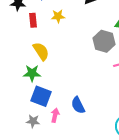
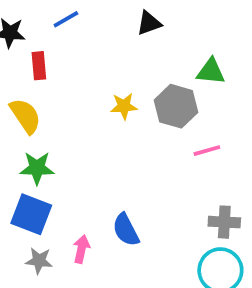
yellow star: (58, 16) -> (124, 106), moved
yellow semicircle: (41, 51) -> (25, 116), moved
blue square: (41, 96) -> (31, 214), moved

